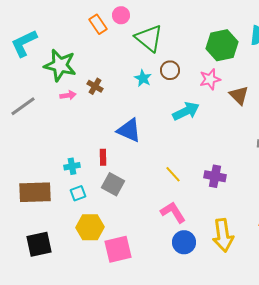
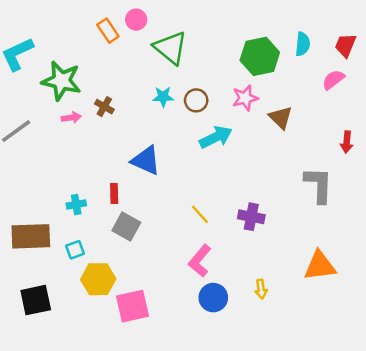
brown circle: (170, 70) -> (196, 100), moved
cyan star: (143, 78) -> (163, 97), turned -30
cyan square: (78, 193) -> (75, 250), moved
pink L-shape: (173, 212) -> (200, 261), turned -108
yellow arrow: (223, 235) -> (261, 289), size x0.5

